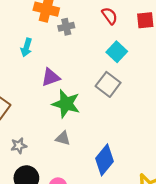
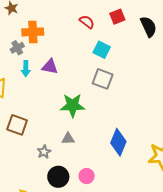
gray cross: (66, 27) -> (17, 48), moved
purple triangle: (51, 77) -> (50, 67), moved, turned 48
gray triangle: (63, 138) -> (68, 139), moved

